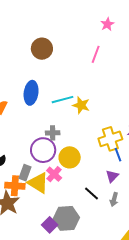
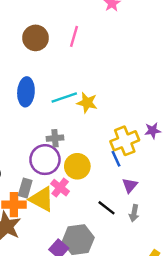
pink line: (96, 54) -> (74, 36), moved
blue line: (118, 155) -> (116, 159), moved

